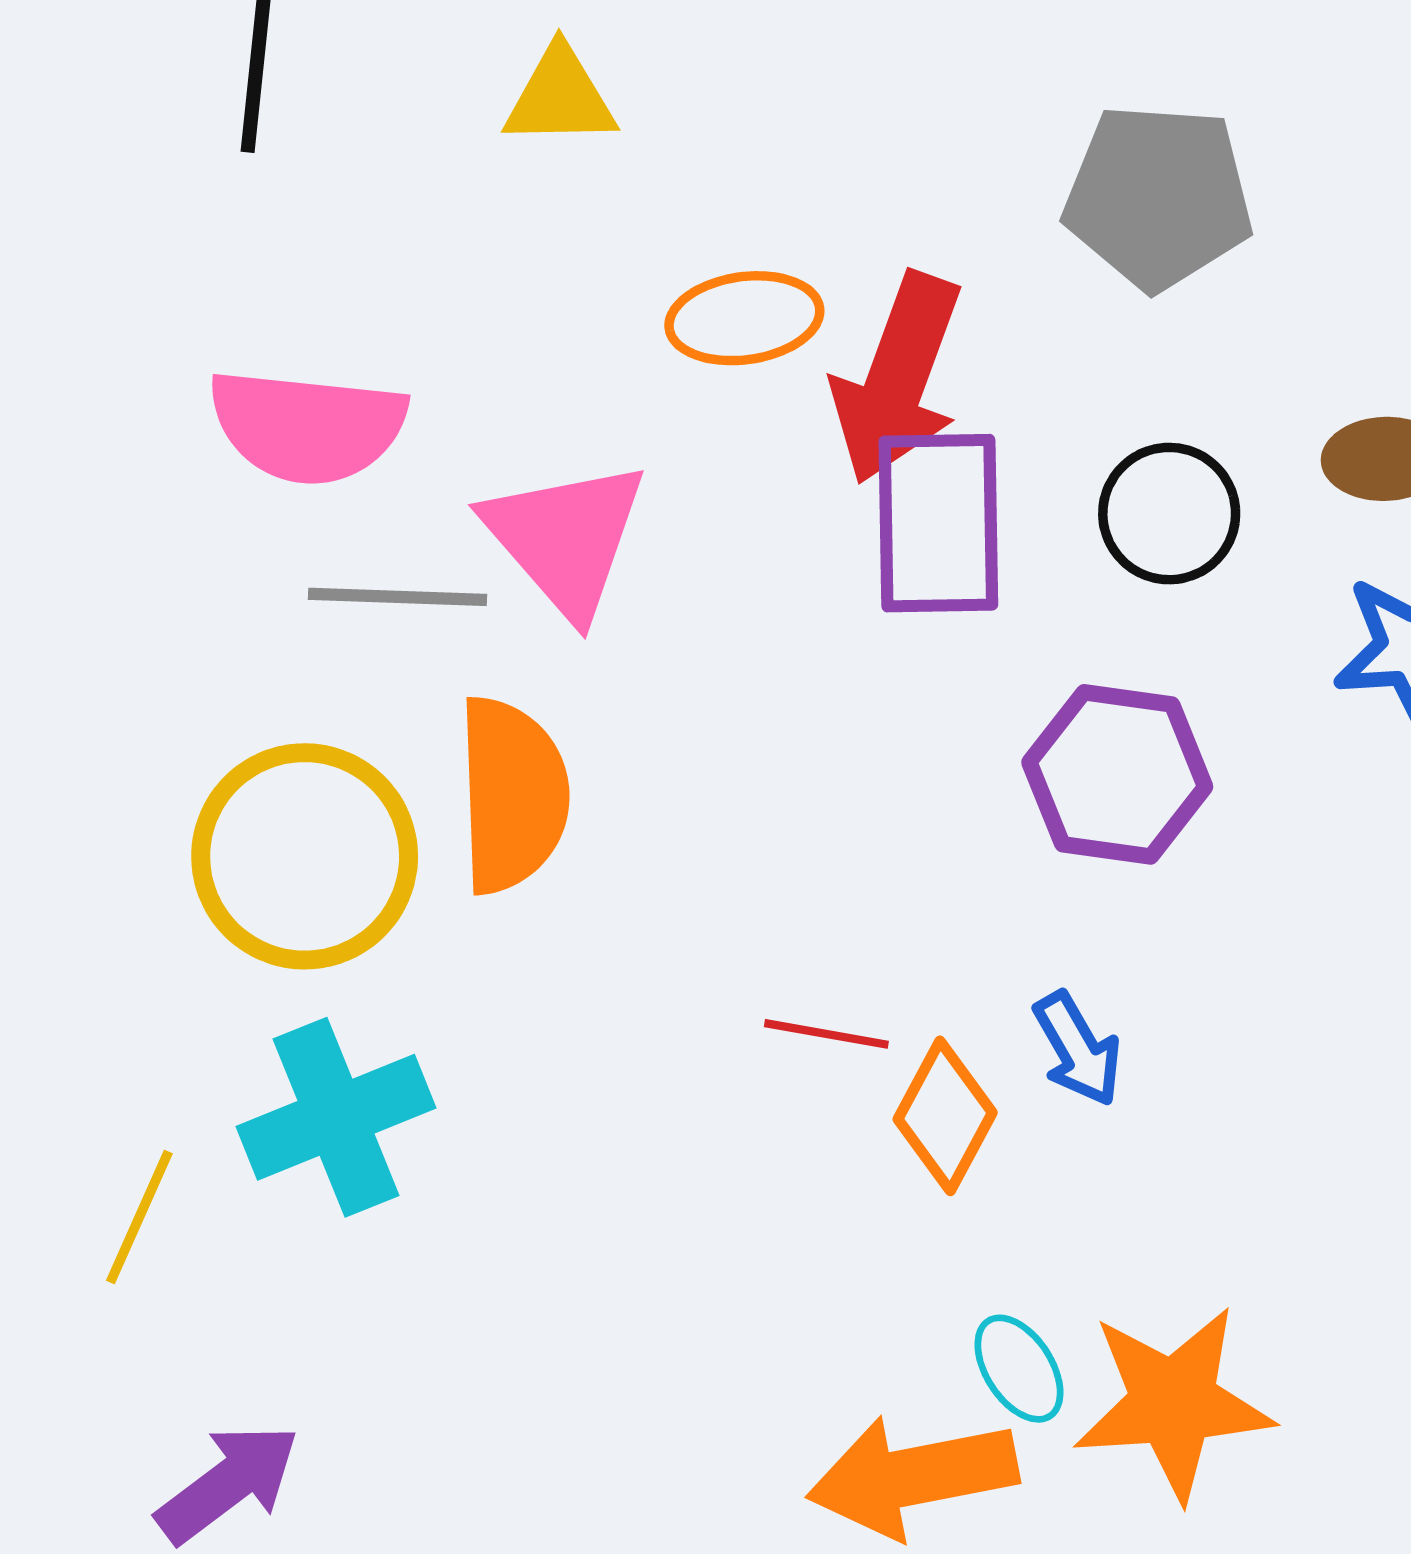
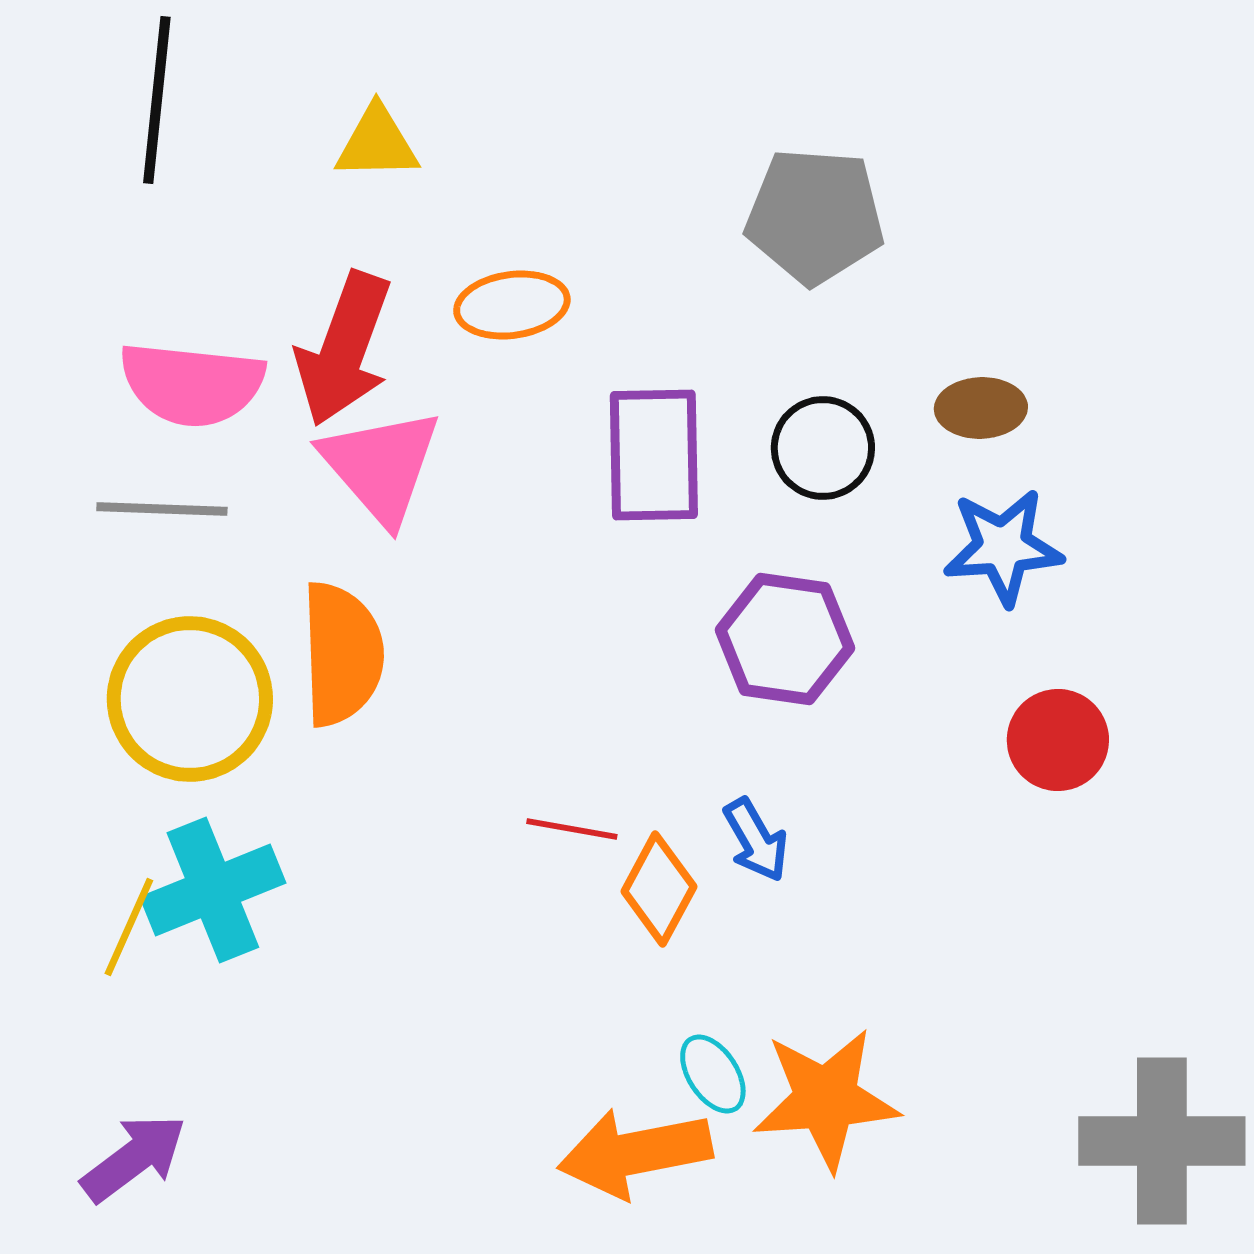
red arrow: (897, 378) -> (344, 349), moved
gray line: (397, 597) -> (162, 509), moved
yellow line: (139, 1217) -> (129, 927), moved

